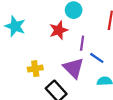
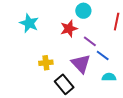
purple line: (82, 43) -> (90, 41), turned -64

